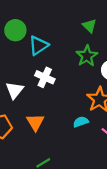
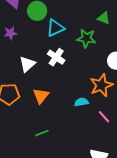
green triangle: (89, 26) -> (104, 18), turned -32
green star: (87, 56) -> (86, 38), moved, turned 30

